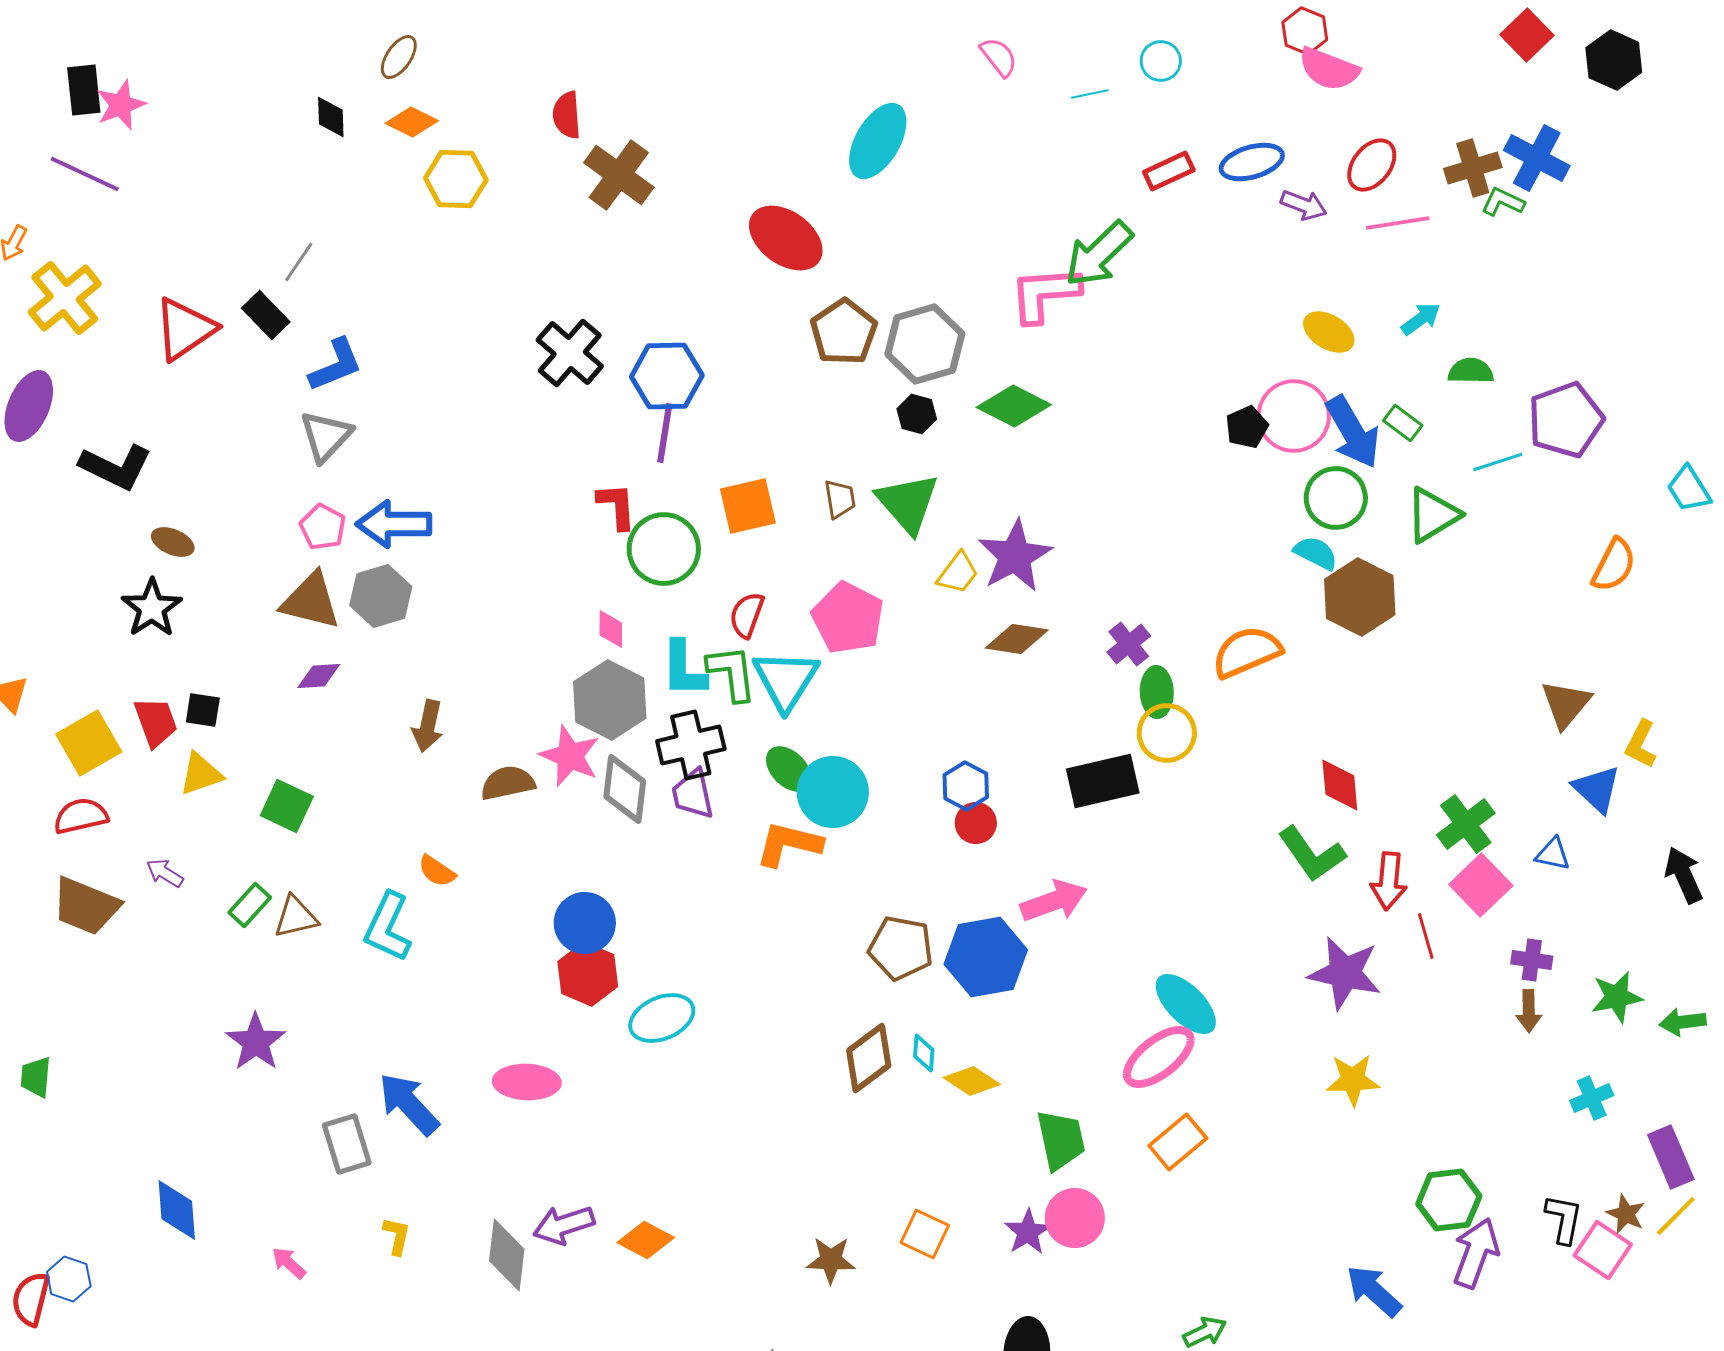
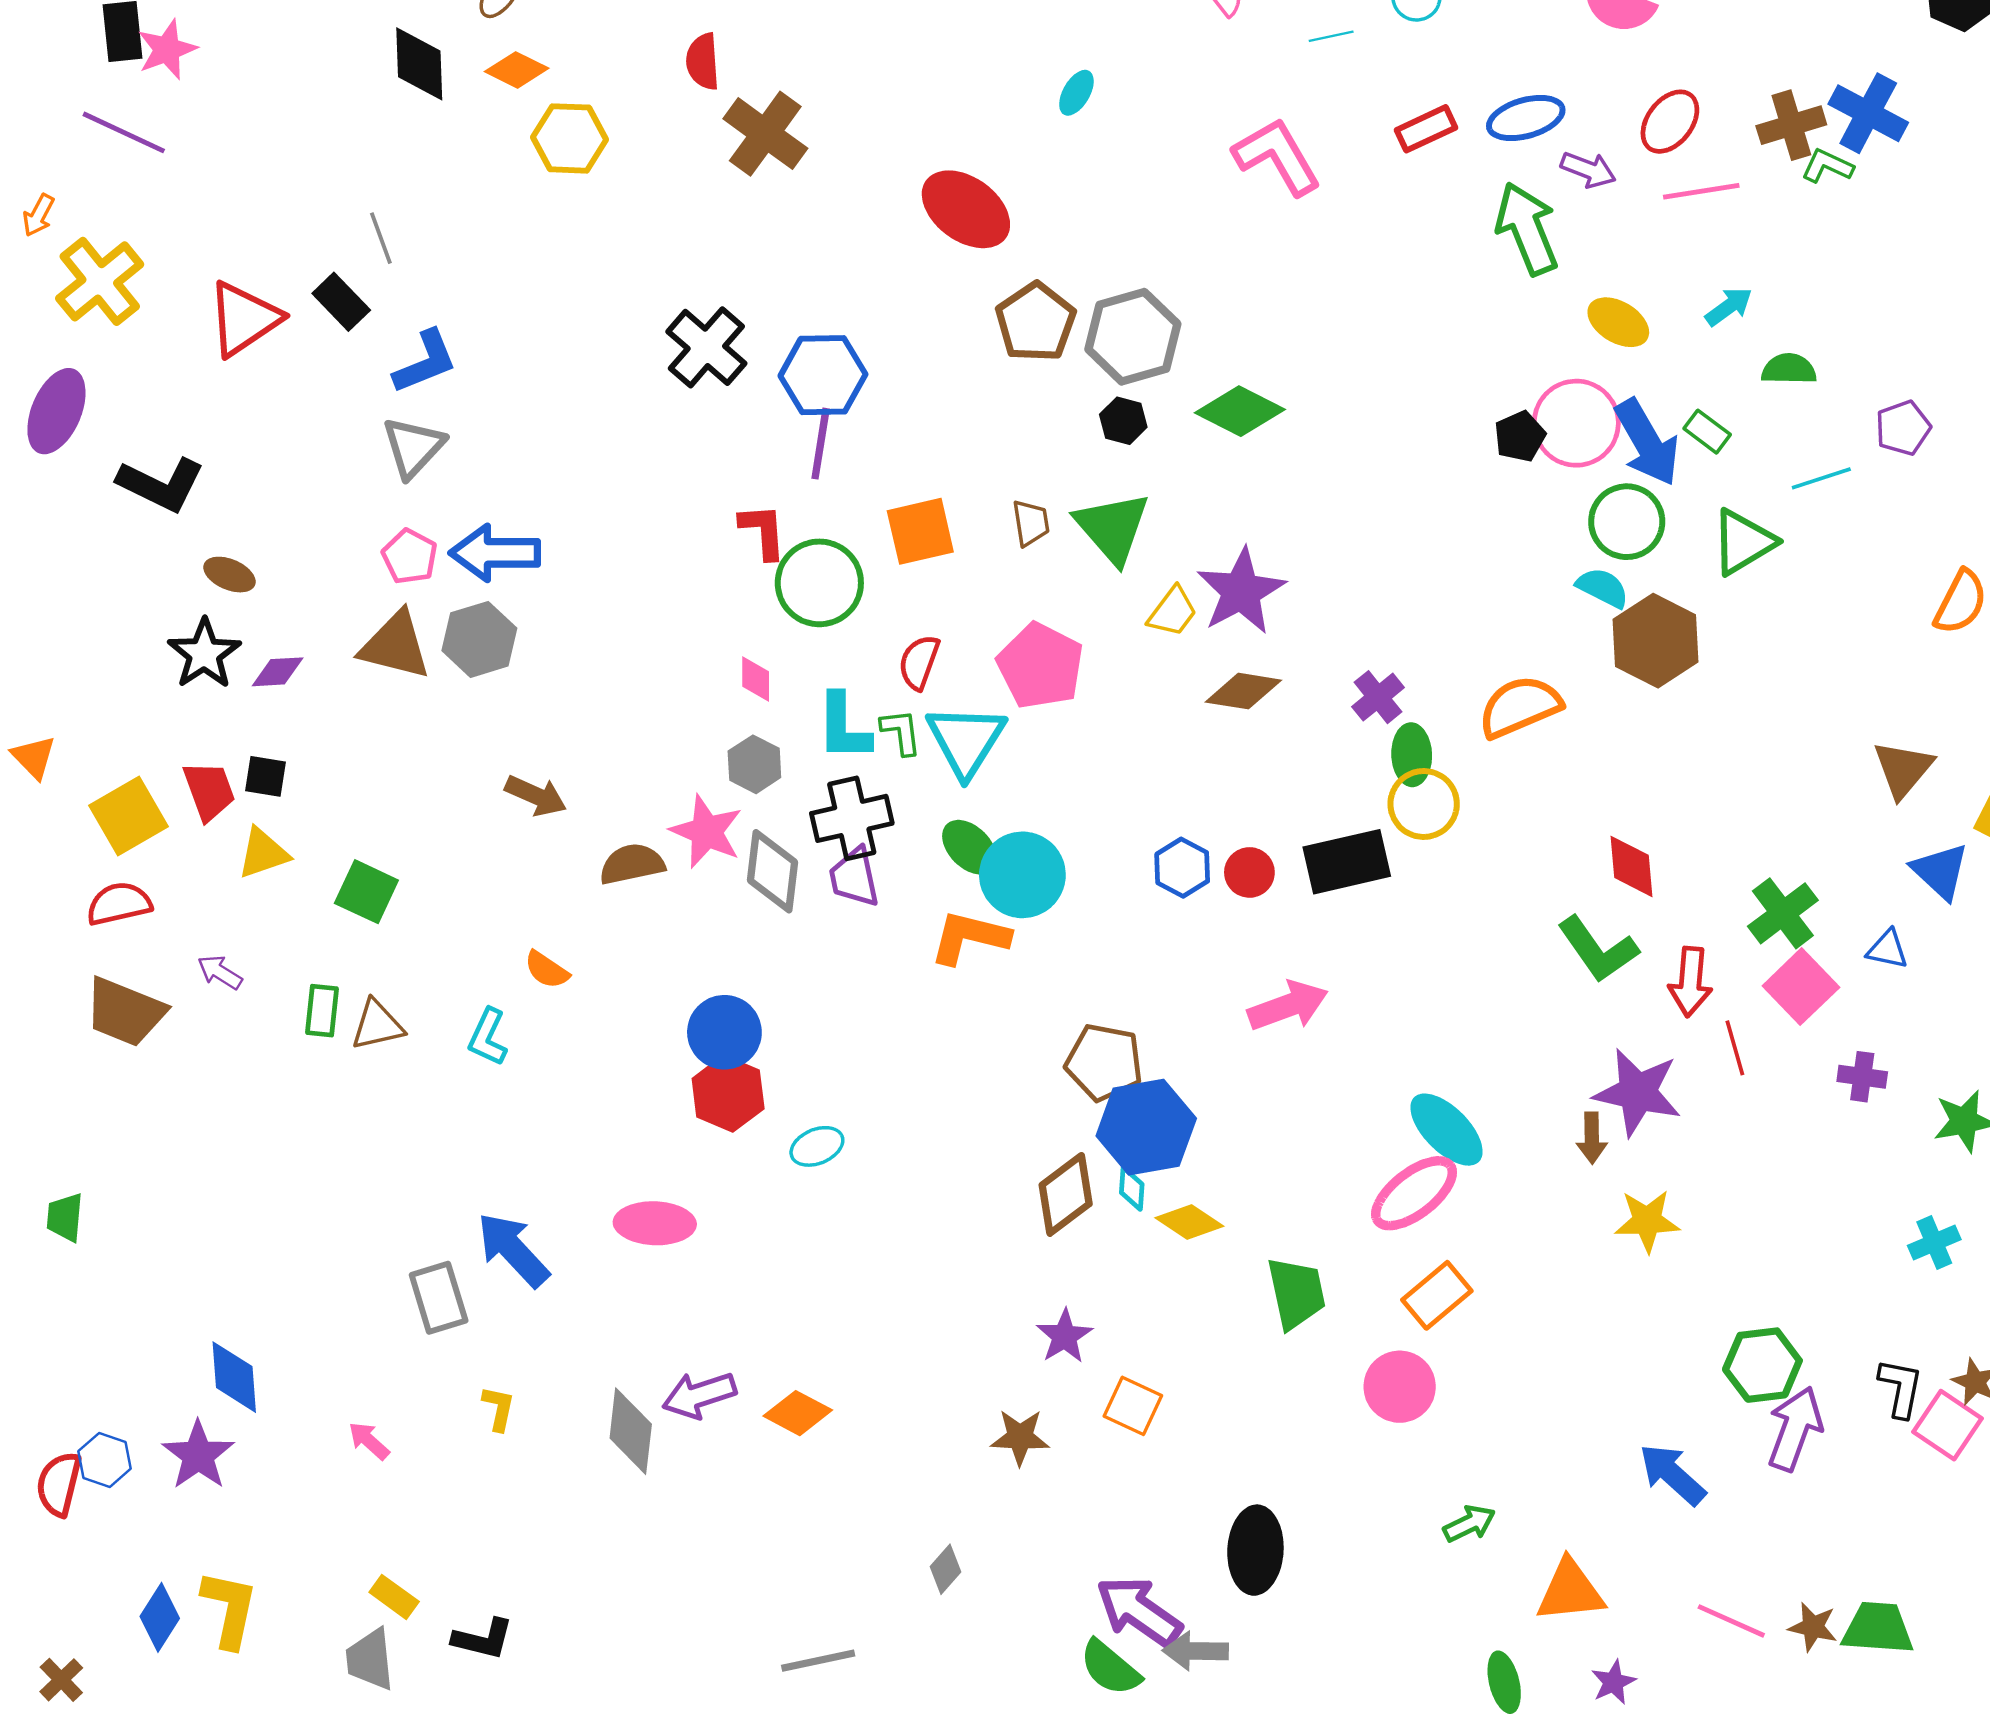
black diamond: (331, 117) -> (419, 64), size x1.5
cyan ellipse: (878, 141) -> (1076, 93), size x0.5
green arrow: (1099, 254) -> (1527, 229), moved, turned 112
gray line: (299, 262) -> (381, 238), turned -54
pink L-shape: (1045, 294) -> (1277, 156), moved, turned 64
purple pentagon: (1566, 420) -> (1903, 428), size x0.6
green L-shape: (732, 673) -> (901, 732), size x0.7
purple diamond: (319, 676) -> (278, 672), moved
gray hexagon: (610, 700) -> (754, 764), size x0.6
brown arrow: (428, 726) -> (536, 796), turned -78
red circle: (976, 823) -> (1249, 872), moved
green rectangle: (250, 905) -> (322, 1011), turned -36
cyan L-shape: (388, 927) -> (488, 1037), size x0.7
blue hexagon: (986, 957) -> (1146, 1127), moved
brown arrow: (1529, 1011) -> (1592, 1138), moved
cyan ellipse: (662, 1018) -> (817, 1146), size x0.7
purple star: (256, 1042) -> (198, 1455), moved
pink circle: (1075, 1218) -> (1400, 1387), moved
purple star: (1028, 1232) -> (1064, 1336), moved

